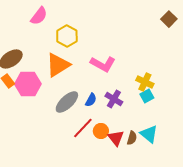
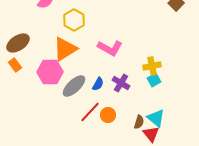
yellow cross: (145, 82) -> (152, 66), turned -36
pink hexagon: (28, 84) -> (50, 72), moved
red triangle: (116, 138) -> (151, 134), moved

